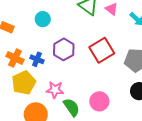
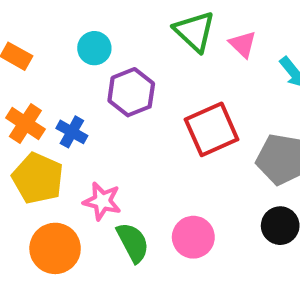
purple hexagon: (64, 49) -> (131, 92), moved
yellow pentagon: (24, 83) -> (38, 178), turned -30

